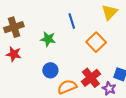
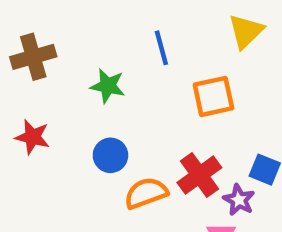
orange square: (96, 42) -> (213, 96), turned 30
red star: (14, 54) -> (32, 137), moved

